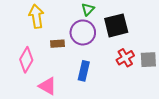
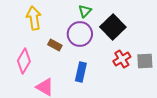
black square: (116, 25) -> (113, 27), turned -30
brown rectangle: (58, 44) -> (55, 45), turned 32

